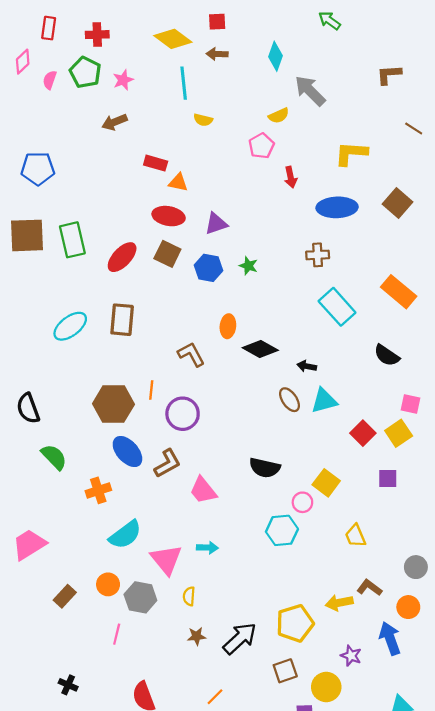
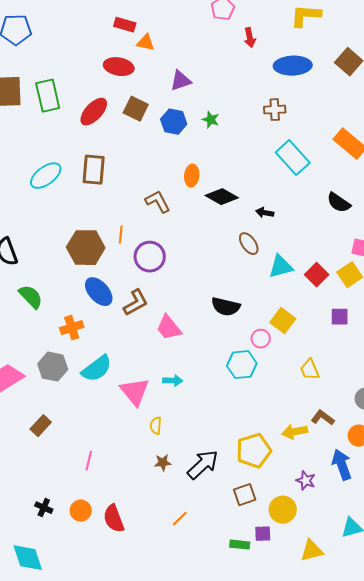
red ellipse: (169, 216) -> (119, 67), moved
cyan triangle: (324, 401) -> (281, 267), moved
orange circle: (108, 584) -> (81, 511), moved
gray hexagon: (140, 597) -> (53, 367), moved

